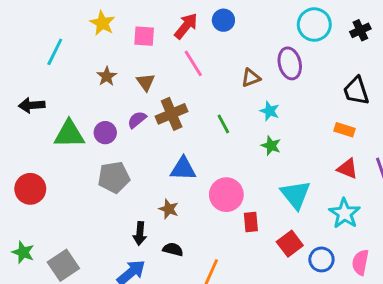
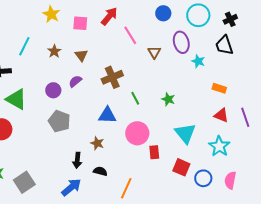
blue circle: (223, 20) -> (163, 13), moved
cyan line: (55, 52) -> (24, 46), moved
pink line: (193, 63) -> (130, 35), moved
brown triangle: (251, 78) -> (154, 52), turned -40
black trapezoid: (356, 91) -> (224, 45), moved
cyan star: (270, 111) -> (198, 61), moved
brown cross: (172, 114) -> (112, 77), moved
green line: (223, 124) -> (135, 98), moved
green triangle: (69, 134) -> (16, 99), moved, turned 30
gray pentagon: (114, 177) -> (59, 121), turned 30
red square: (290, 244) -> (181, 167), turned -30

